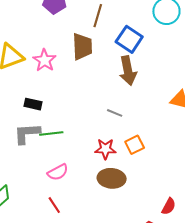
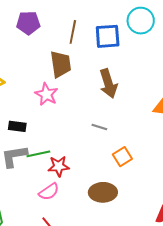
blue square: (129, 39) -> (108, 36), moved, turned -32
pink star: (44, 60) -> (46, 94), moved
red star: (105, 149) -> (59, 166), moved

